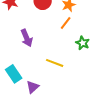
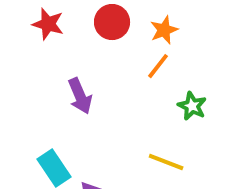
yellow line: (55, 63) -> (166, 162), moved

